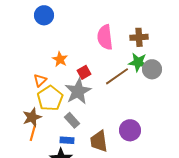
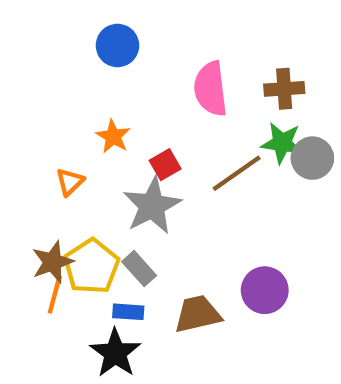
blue circle: (44, 15) -> (117, 45), moved
yellow pentagon: (50, 98) -> (91, 266), moved
brown trapezoid: (99, 141) -> (198, 314), turned 85

